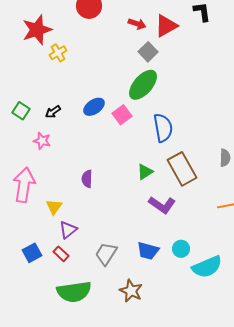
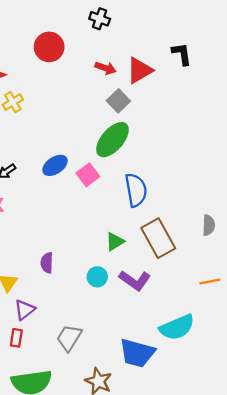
purple semicircle: (87, 179) -> (47, 263), moved
cyan circle: (181, 249) -> (97, 277), moved
blue trapezoid: (148, 251) -> (137, 353), moved, size x1.4
red rectangle: (61, 254) -> (16, 338), turned 56
cyan semicircle: (207, 267) -> (177, 327), moved

